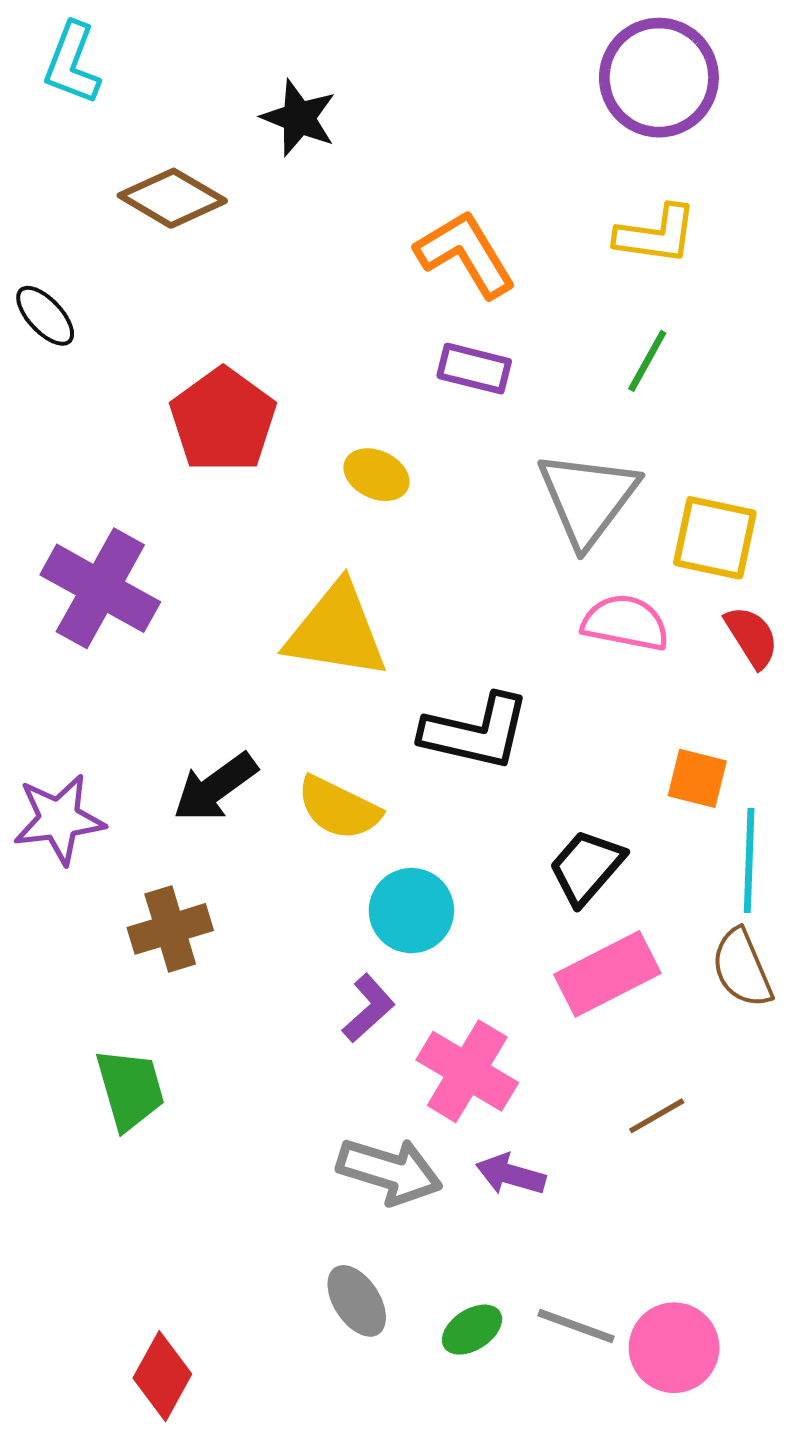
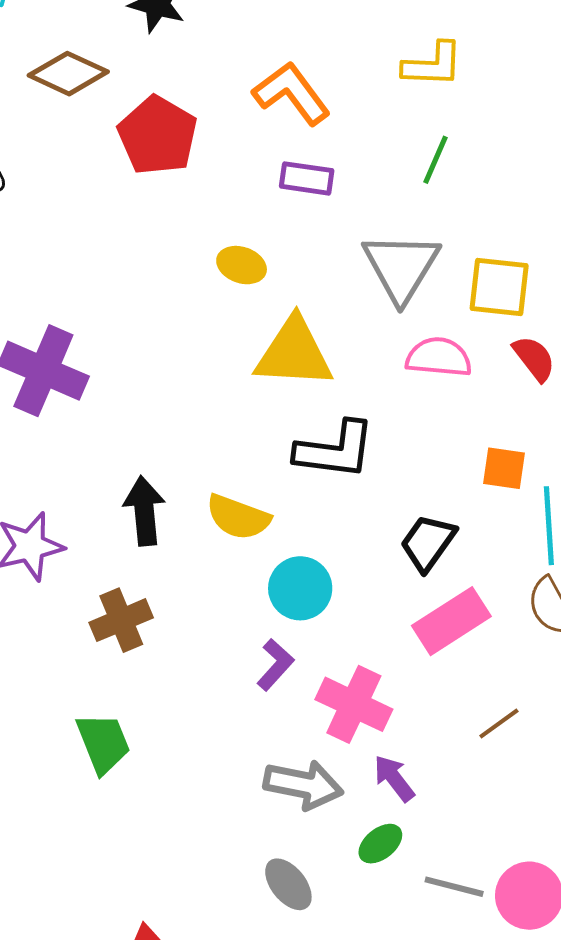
red pentagon: (223, 420) -> (158, 135), moved
yellow triangle: (336, 631) -> (294, 353), moved
black arrow: (215, 787) -> (144, 511), turned 126
purple arrow: (511, 1174) -> (394, 778), turned 42
green ellipse: (472, 1330) -> (380, 844), moved

